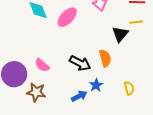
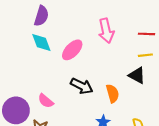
black triangle: (120, 34) -> (137, 75), moved, turned -42
black arrow: (80, 63) -> (82, 86), moved

